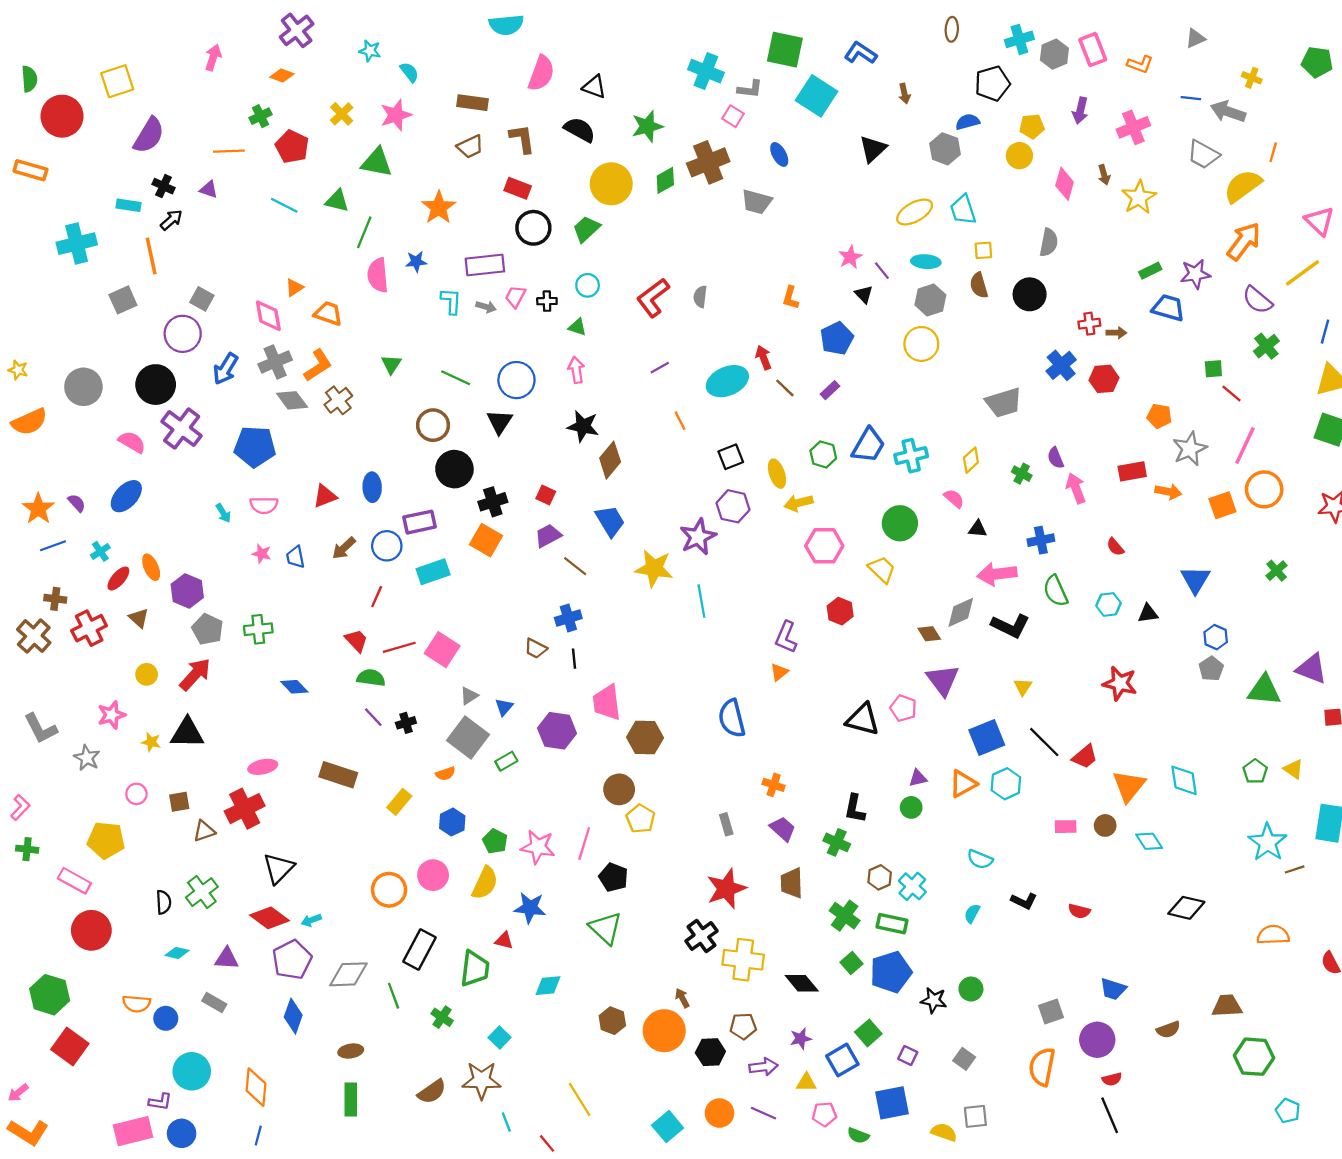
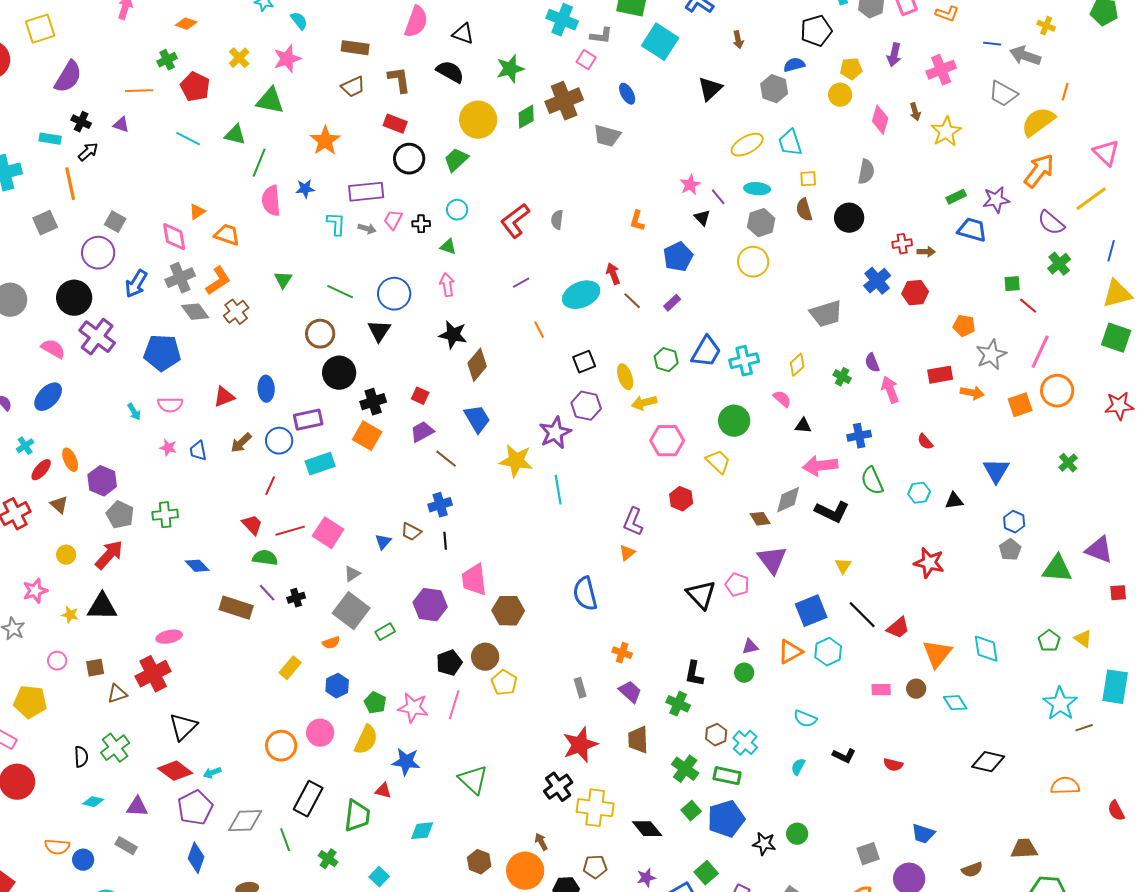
blue triangle: (504, 707) -> (383, 542), moved
black triangle: (863, 719) -> (701, 595), turned 32
brown rectangle: (338, 775) -> (236, 608), moved
black pentagon: (613, 877) -> (449, 663), moved, turned 30

